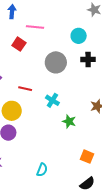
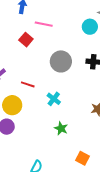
cyan circle: (79, 36) -> (90, 27), moved
green star: (69, 121) -> (61, 128), moved

